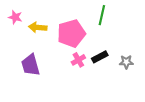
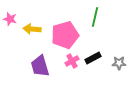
purple trapezoid: (31, 65) -> (40, 66), moved

